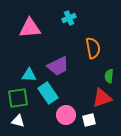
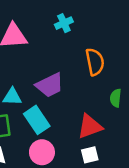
red triangle: (102, 98) -> (90, 126), moved
pink circle: (66, 115) -> (42, 152), moved

